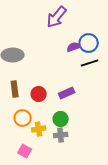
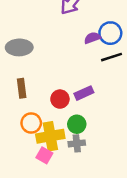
red circle: (39, 94) -> (60, 99), moved
yellow cross: (39, 129) -> (50, 136), size x1.6
pink square: (25, 151) -> (44, 155), moved

